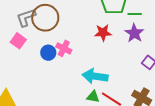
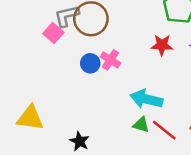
pink square: (18, 41) -> (53, 33), moved

